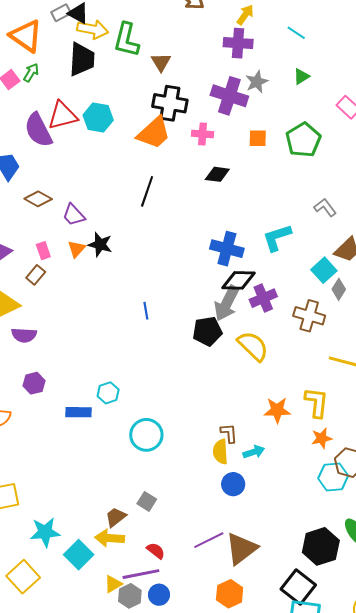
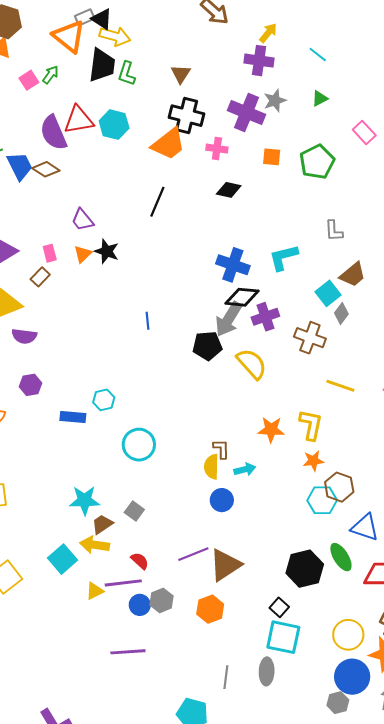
orange triangle: (26, 36) -> (69, 36), moved
green L-shape: (126, 40) -> (127, 74), moved, size x0.7
brown diamond: (38, 199) -> (46, 169), moved
gray L-shape: (325, 207) -> (334, 231), turned -150
cyan star: (45, 532) -> (85, 500), moved
black square: (298, 587) -> (279, 607), size x0.6
gray hexagon: (130, 596) -> (162, 600), moved

